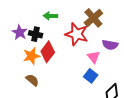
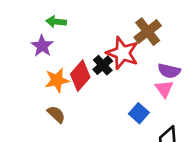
green arrow: (50, 16) -> (56, 22), moved
black cross: (36, 34) -> (103, 65), moved, turned 32
pink triangle: (93, 57) -> (164, 89), moved

